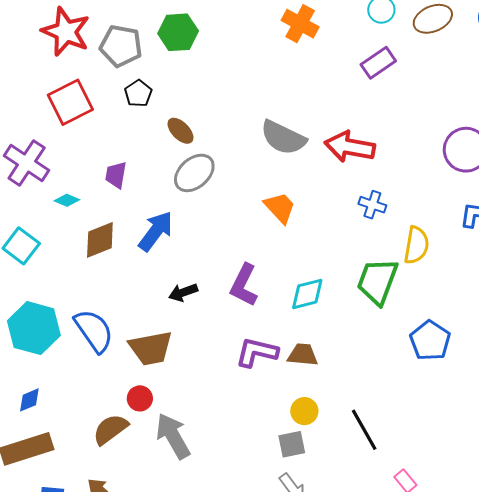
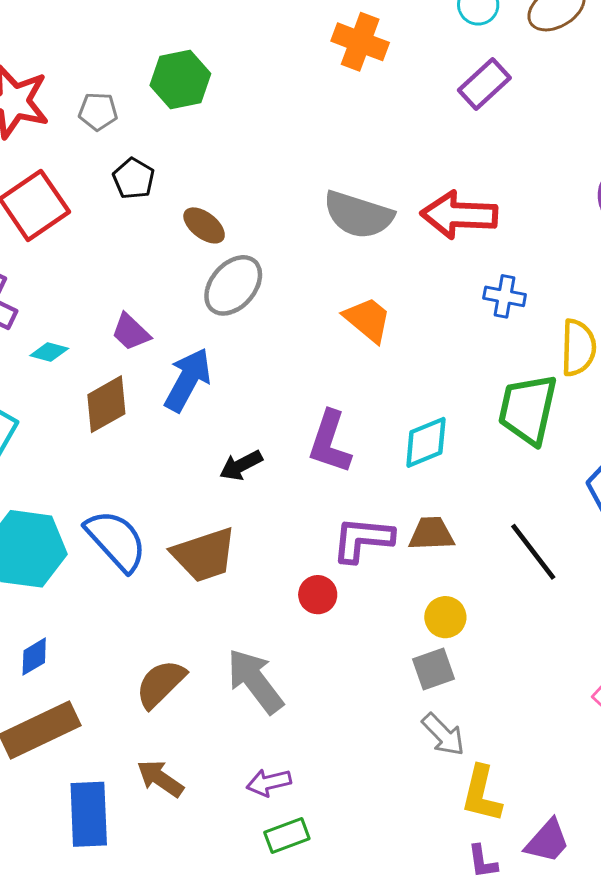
gray pentagon: (121, 46) -> (98, 111), size x0.6
purple trapezoid: (116, 175) -> (131, 332), moved, turned -48
red circle: (140, 398) -> (318, 595), moved
black line: (364, 430) -> (533, 552), moved

